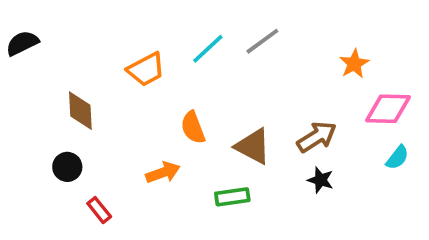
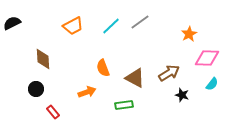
orange trapezoid: (146, 69) -> (73, 26), moved
black star: (320, 180) -> (182, 95), moved

